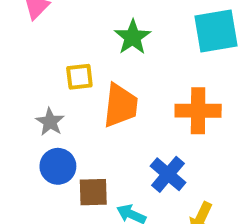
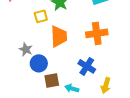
yellow square: (79, 77) -> (41, 16), moved
blue circle: (58, 166) -> (39, 63), moved

